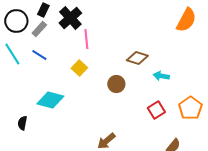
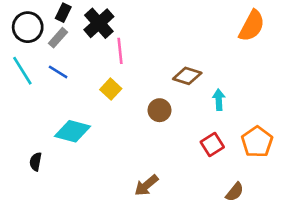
cyan arrow: (161, 76) -> (219, 100), turned 77

